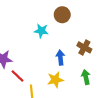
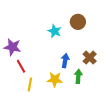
green arrow: (86, 77) -> (78, 76), moved

